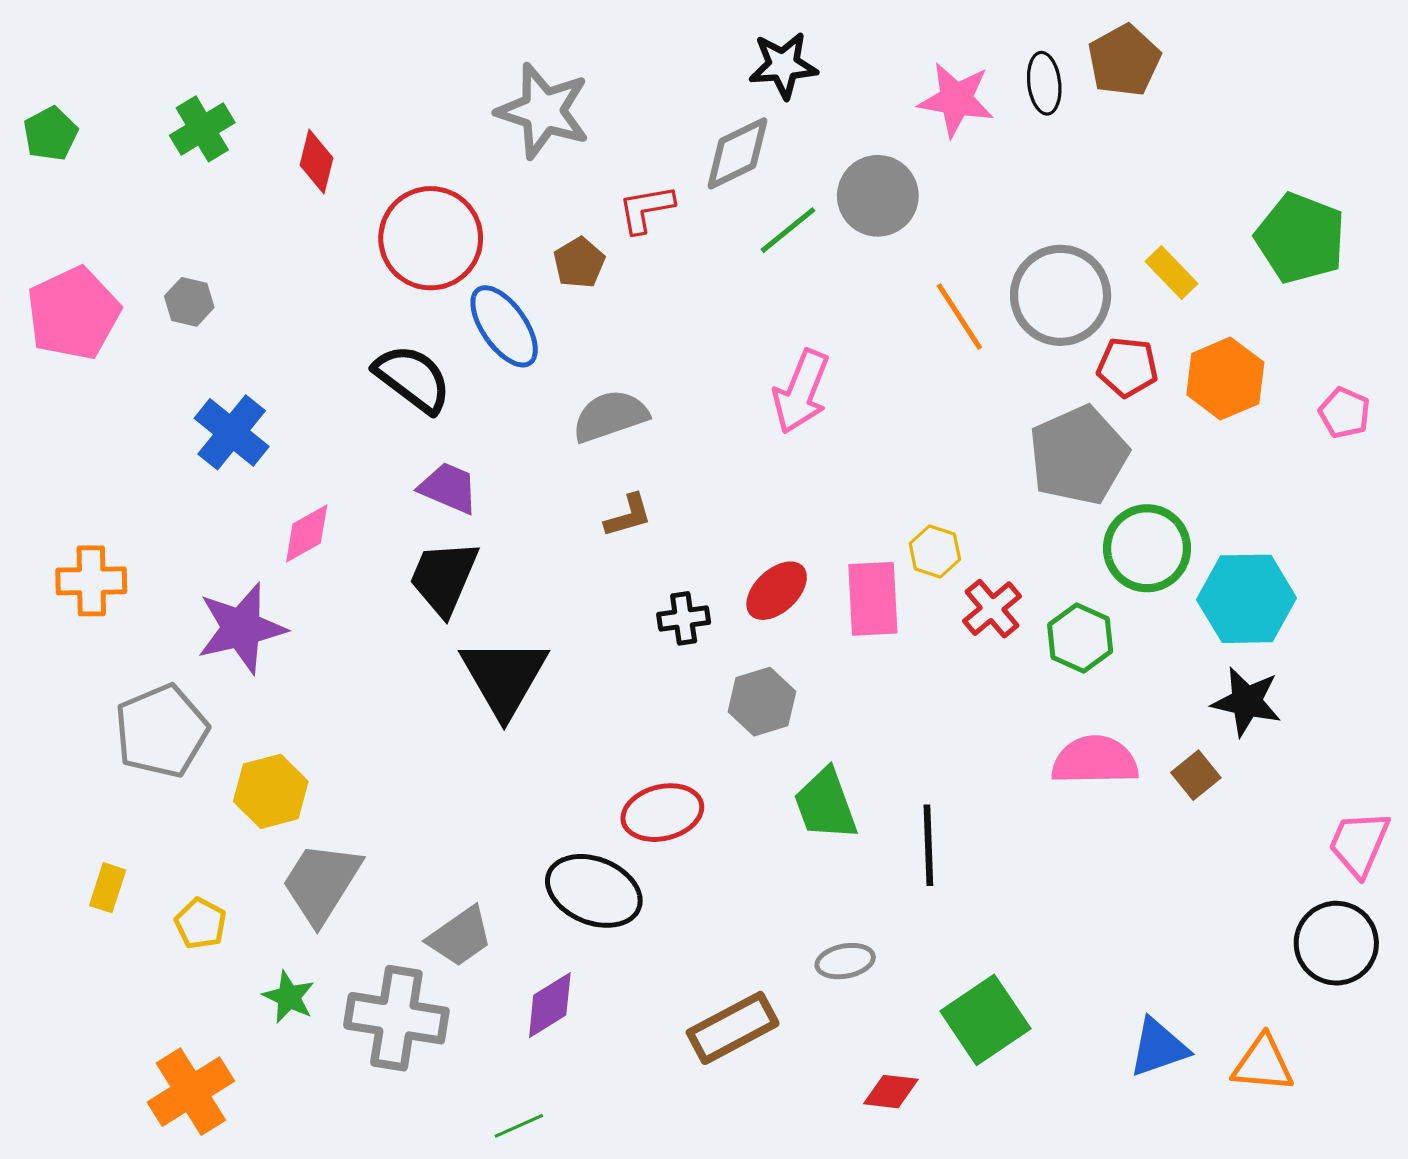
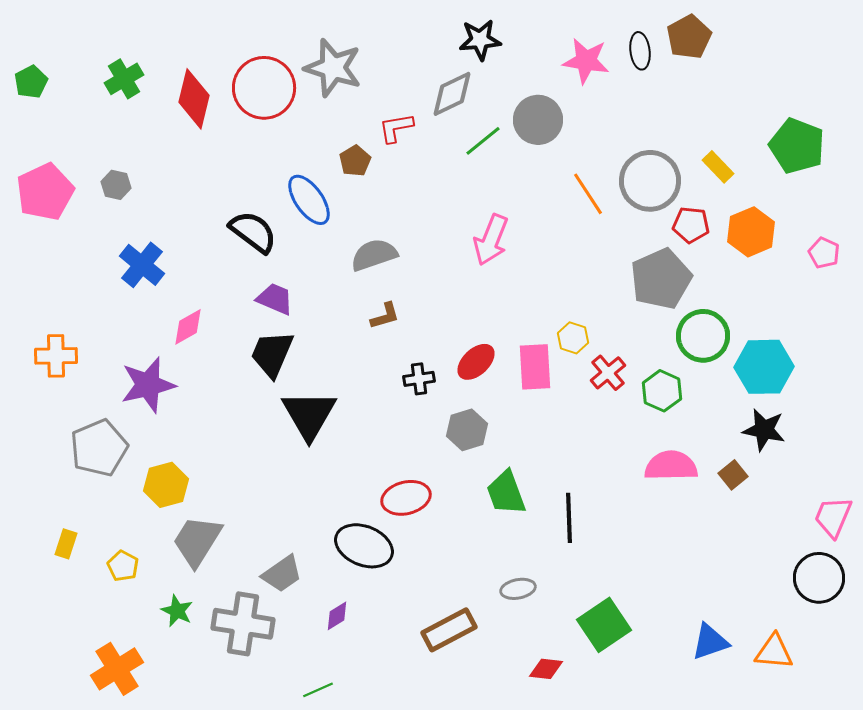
red diamond: (316, 162) -> (194, 99), size x1.5
red circle: (431, 238) -> (264, 88), moved
purple diamond: (550, 1005) -> (337, 616), size x0.7

